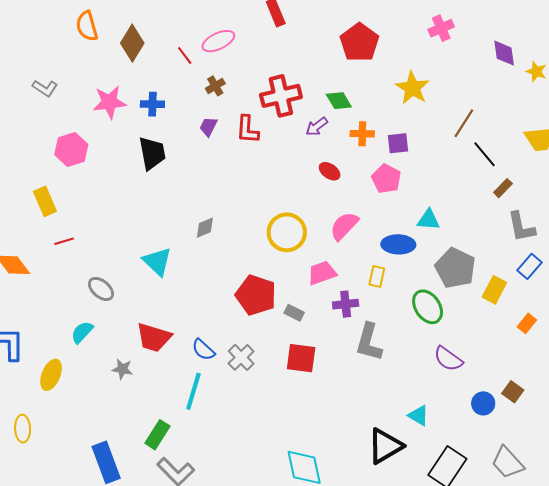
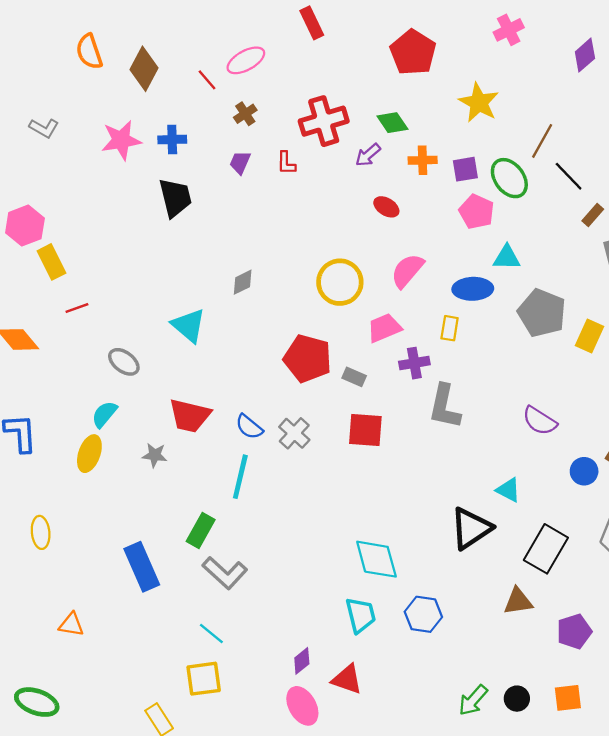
purple diamond: (504, 53) -> (585, 55), turned 60
red L-shape: (247, 129) -> (286, 163), size x0.7
pink hexagon: (71, 149) -> (25, 226), moved
pink pentagon: (386, 179) -> (477, 212), moved
green ellipse: (428, 307) -> (509, 178), moved
yellow ellipse: (51, 375) -> (89, 454), moved

